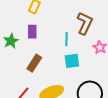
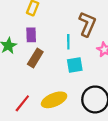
brown rectangle: (34, 63) -> (35, 58), moved

